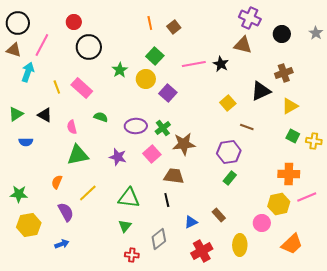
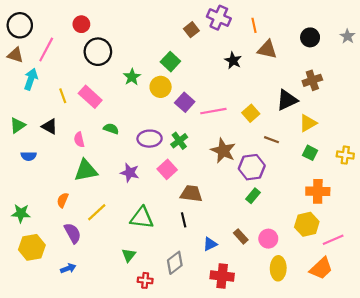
purple cross: (250, 18) -> (219, 18), moved
orange line: (150, 23) -> (254, 25), moved
pink line: (194, 64) -> (213, 111), moved
black star: (221, 64) -> (233, 60), moved
yellow triangle: (290, 106) -> (308, 123), moved
green square: (293, 136) -> (310, 153), moved
brown star: (184, 144) -> (223, 151), moved, turned 30
pink line: (307, 197) -> (333, 240), moved
pink circle: (262, 223) -> (268, 239), moved
green triangle: (125, 226) -> (129, 255), moved
yellow ellipse: (240, 245) -> (278, 268), moved
red cross: (202, 251) -> (222, 276), turned 35

